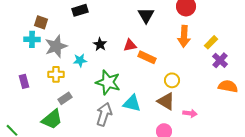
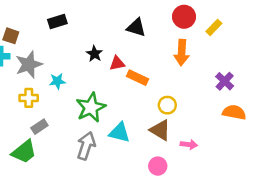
black triangle: (146, 15) -> (136, 27), turned -42
yellow rectangle: (211, 42) -> (214, 27), moved
black star: (100, 44) -> (94, 54), moved
green star: (108, 82) -> (91, 108), turned 30

